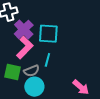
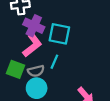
purple cross: (24, 29) -> (34, 26), turned -30

